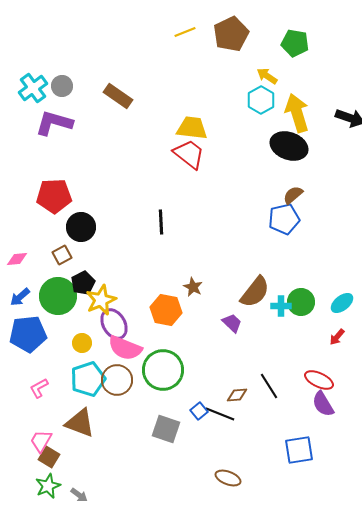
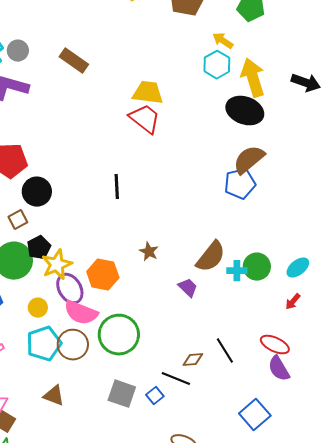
brown semicircle: (293, 195) -> (249, 160), size x1.6
orange hexagon: (166, 310) -> (103, 275), moved
blue square: (199, 411) -> (155, 396), moved
brown triangle: (80, 423) -> (54, 396), moved, size x0.7
blue square: (299, 450) -> (255, 415), turned -32

